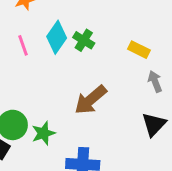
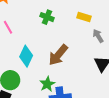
cyan diamond: (57, 37) -> (26, 56), moved
green star: (43, 133) -> (47, 84), moved

